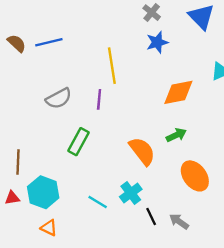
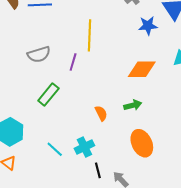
blue star: (157, 42) -> (148, 26), moved
orange semicircle: (142, 151) -> (101, 113), size x0.6

